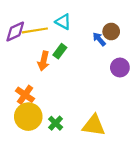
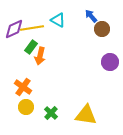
blue arrow: (99, 39) -> (91, 16), moved
green rectangle: (60, 51) -> (31, 47), moved
yellow circle: (28, 117) -> (26, 107), size x0.6

